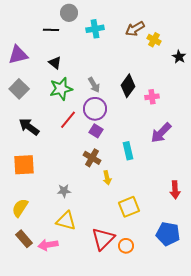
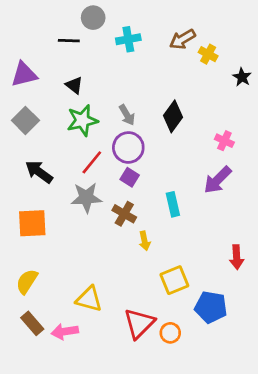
pink cross: (152, 97) -> (224, 141), moved, turned 32
gray star: (64, 191) -> (86, 198), moved, size x1.6
blue pentagon: (168, 234) -> (211, 307), moved

